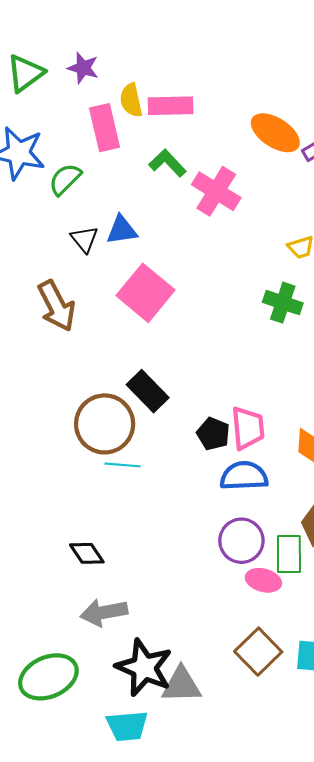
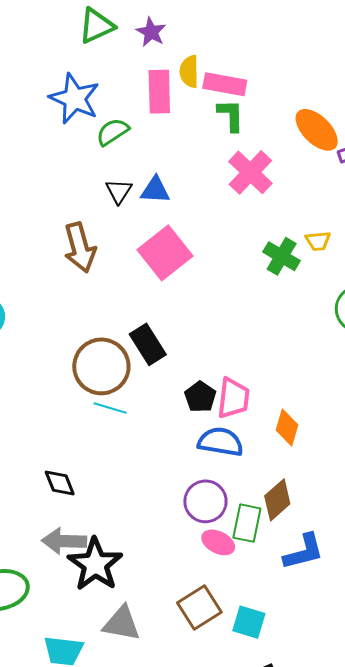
green L-shape: (168, 163) -> (231, 115), moved, turned 30
green cross: (283, 303) -> (282, 256), moved
black star: (144, 668) -> (95, 564), moved

